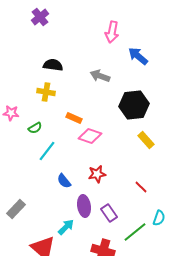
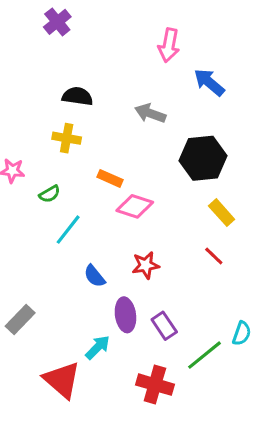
red line: (141, 187) -> (214, 256), moved

